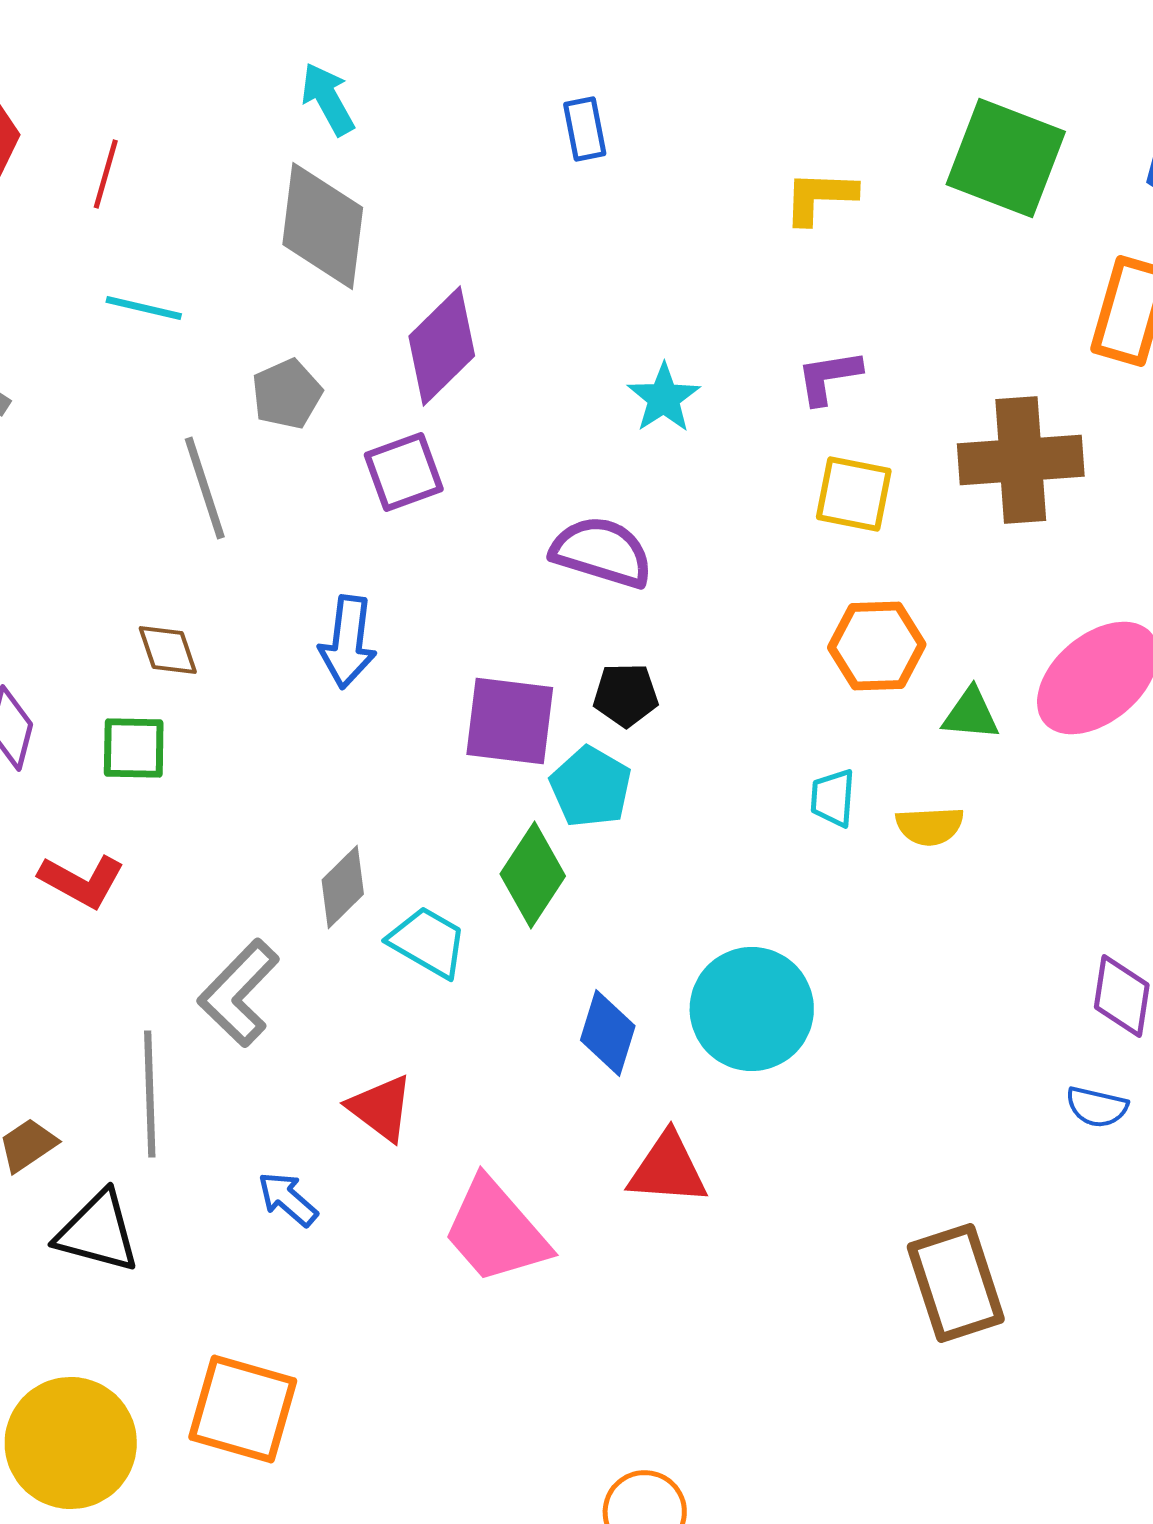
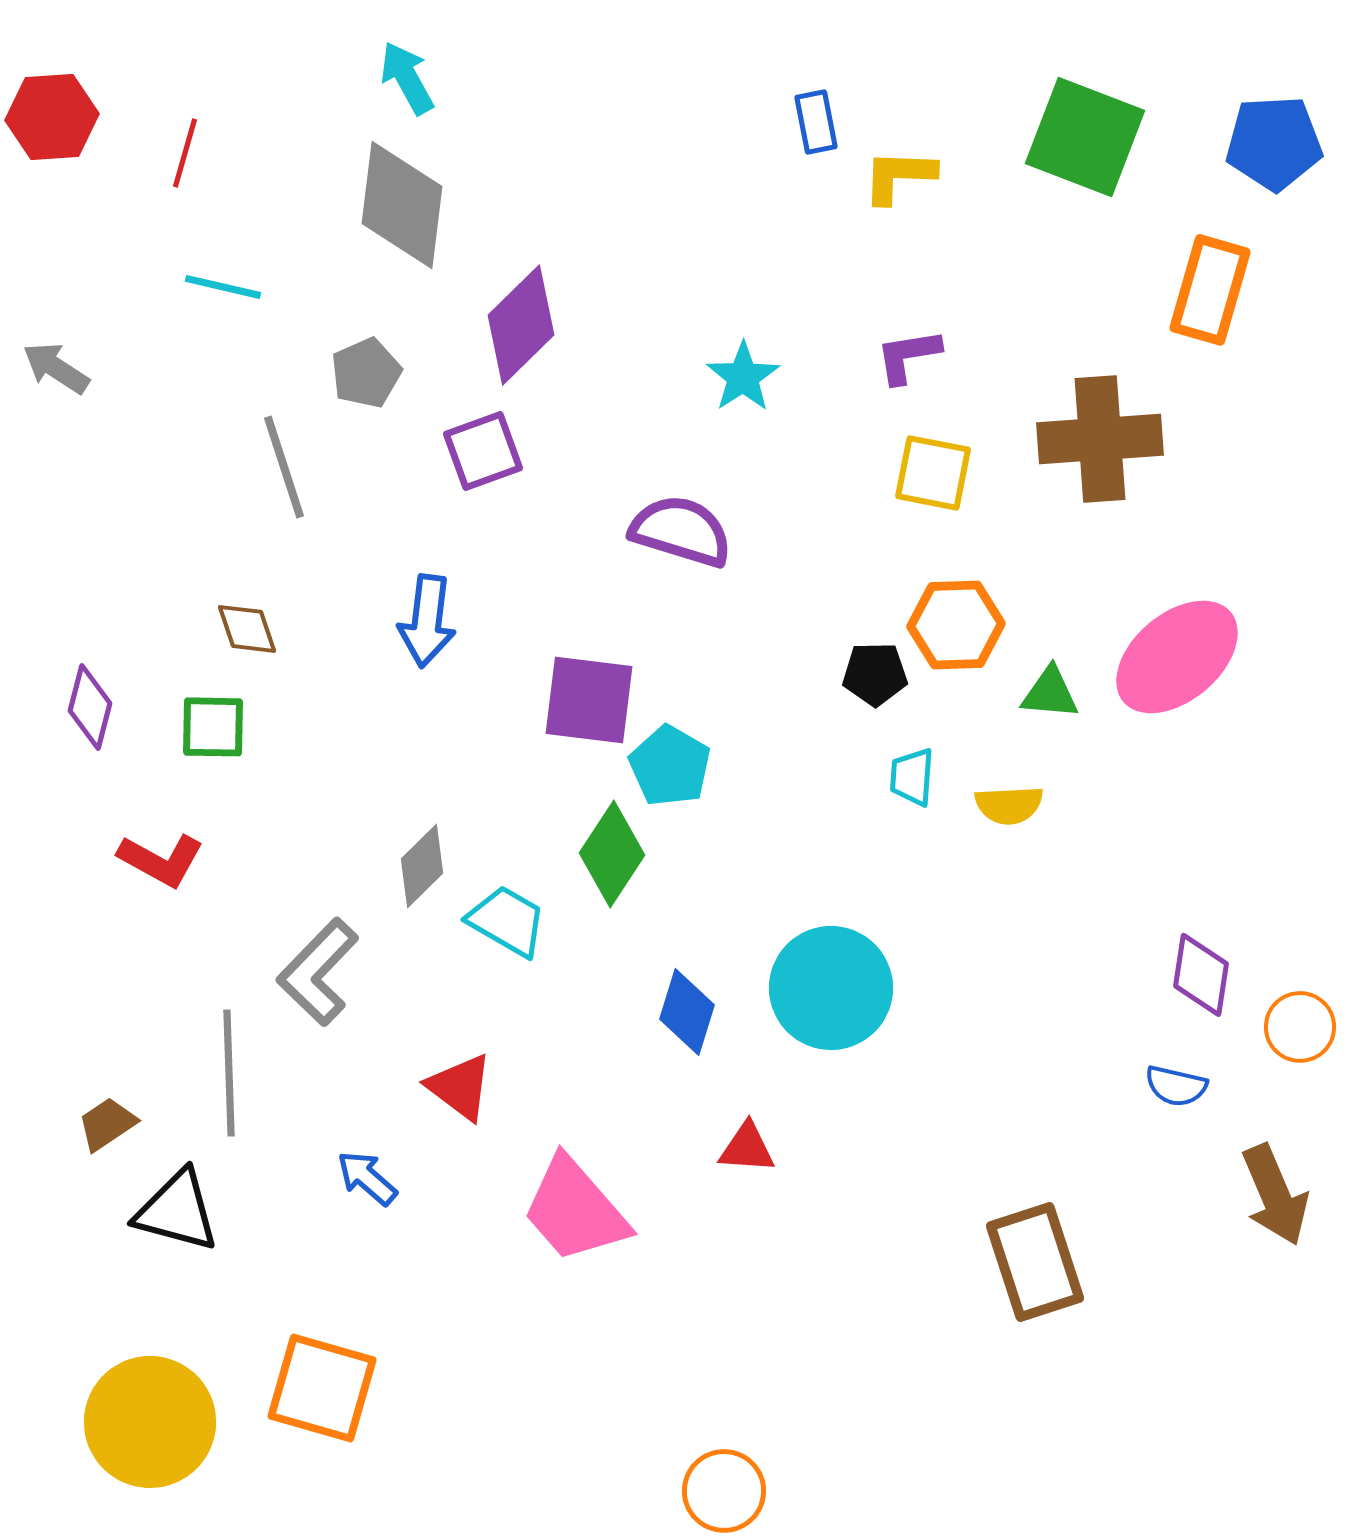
blue rectangle: (585, 129) -> (816, 122), moved
black pentagon: (626, 695) -> (875, 674), moved
red triangle: (668, 1169) -> (747, 1148), size x0.7

